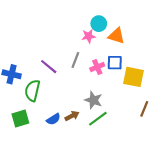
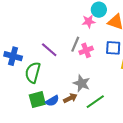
pink cross: (97, 67) -> (86, 50), moved
gray star: (93, 100) -> (82, 83), moved
green square: (20, 119) -> (37, 100), moved

